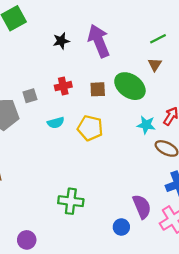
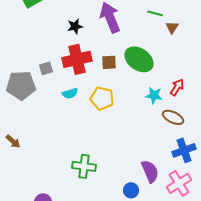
green line: (158, 39) -> (155, 13), moved, turned 42
black star: (61, 41) -> (75, 26), moved
brown triangle: (155, 65) -> (172, 27), moved
red cross: (63, 86) -> (77, 59), size x1.8

